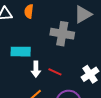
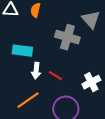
gray triangle: (83, 14) -> (91, 20), turned -48

